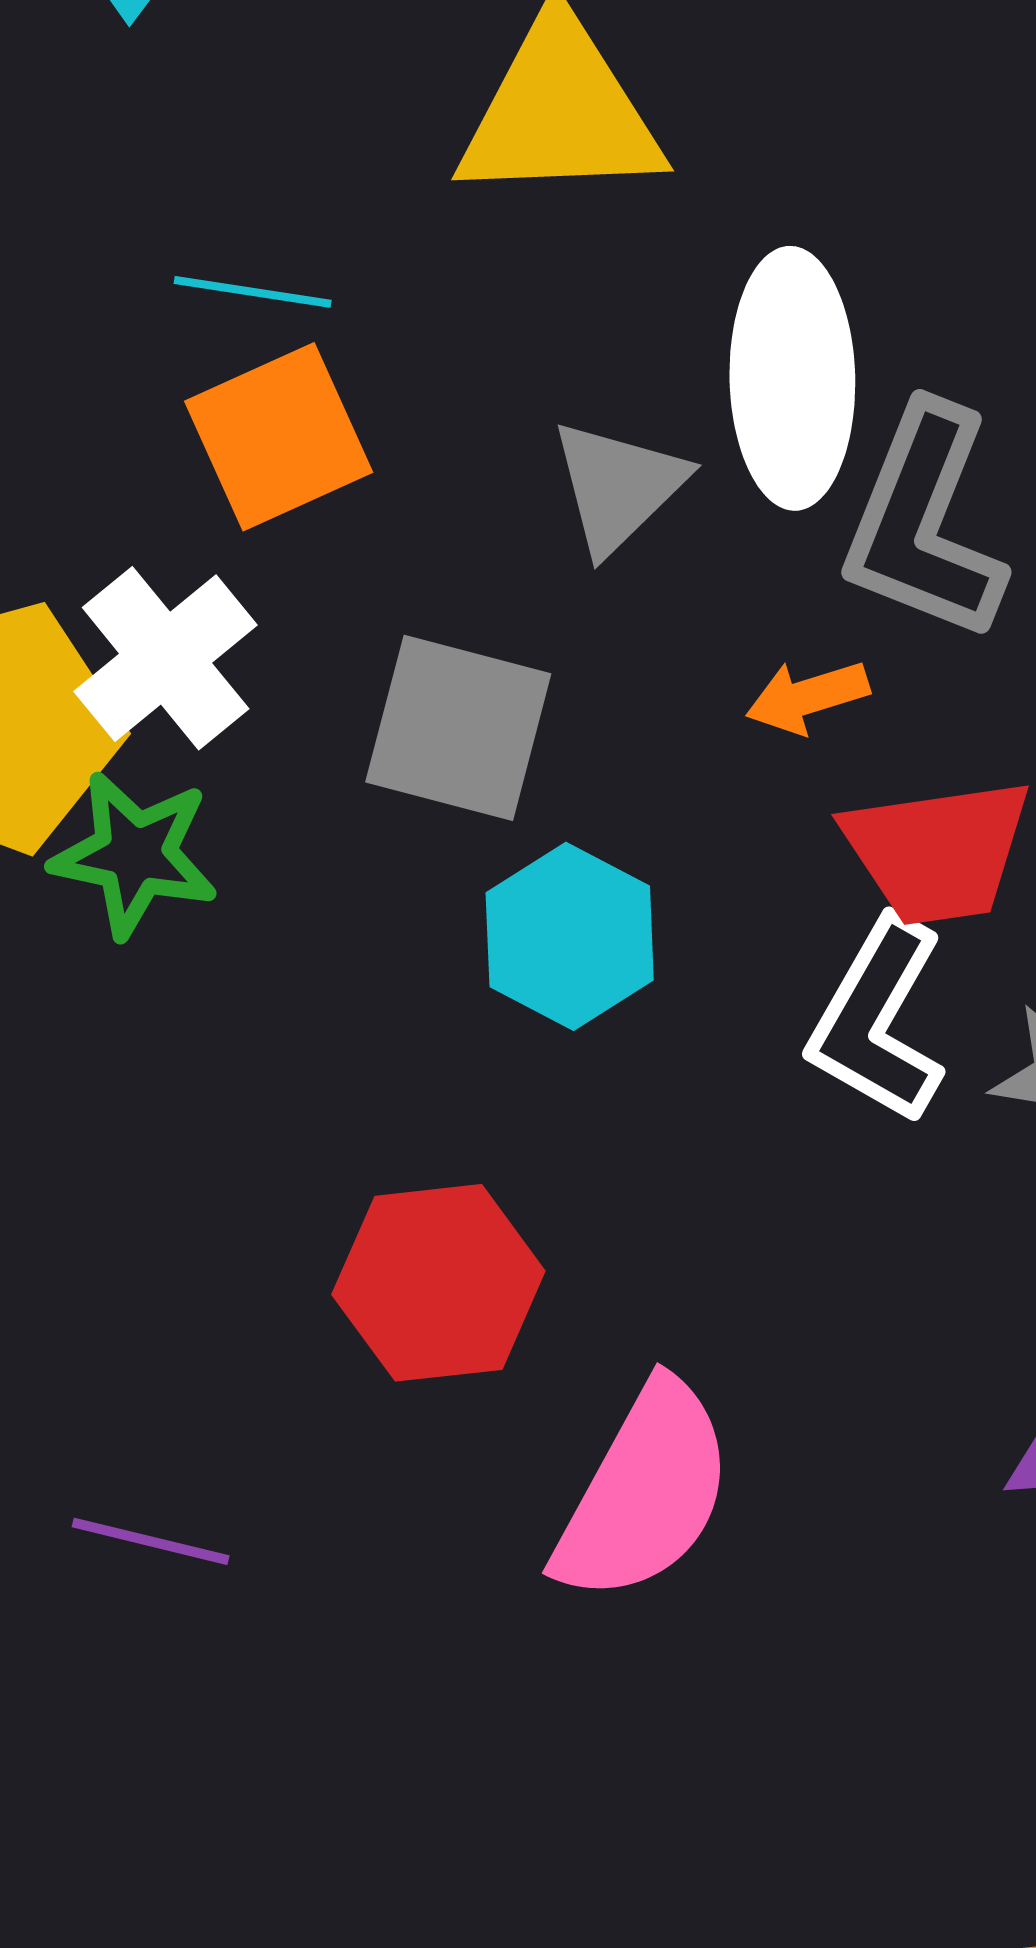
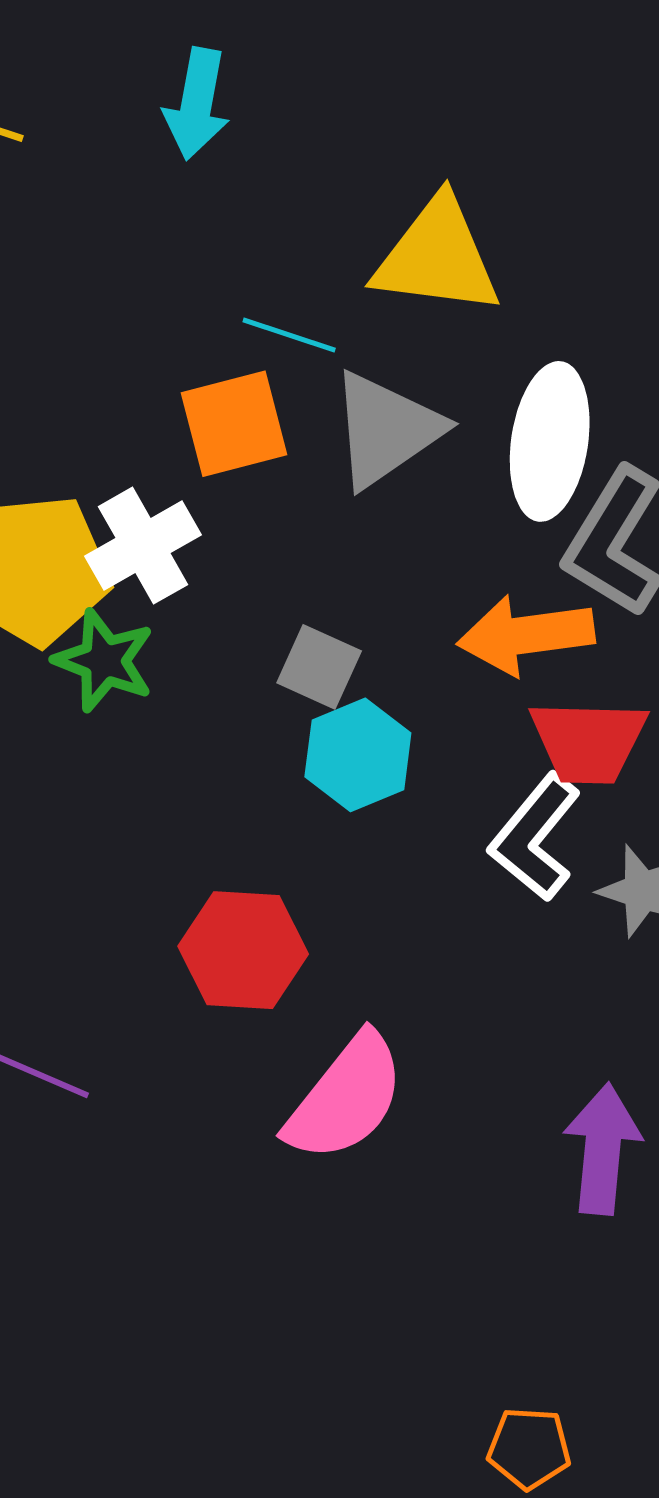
cyan line: (253, 292) -> (289, 335), moved
gray triangle: (618, 486) -> (386, 429), moved, size x1.4
orange arrow: (807, 697) -> (526, 635), size x1.8
gray square: (458, 728) -> (319, 667), moved, size x0.7

